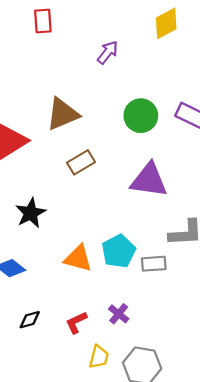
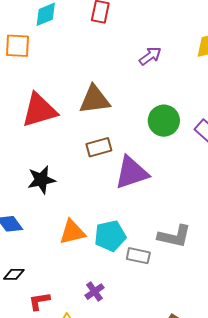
purple triangle: (149, 180) -> (132, 173), moved, turned -42
orange triangle: (78, 258) -> (72, 232), turned -44
red L-shape: (76, 322) -> (39, 301), moved

